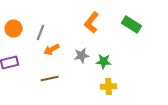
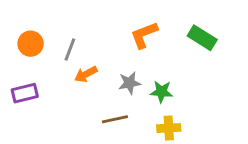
orange L-shape: (92, 23) -> (144, 35), turned 30
brown line: (50, 79) -> (115, 119), moved

